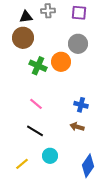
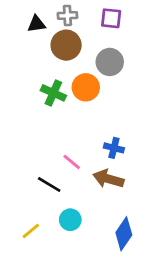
brown circle: (23, 38) -> (66, 45), moved
pink line: (36, 104) -> (72, 162), moved
brown arrow: (77, 127) -> (108, 179), size x1.5

